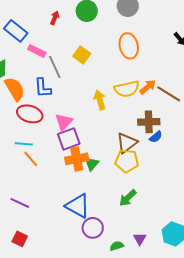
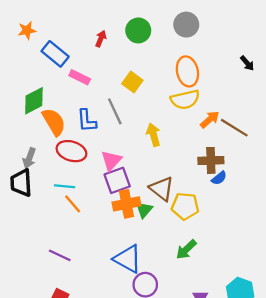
gray line: (55, 67) -> (115, 111), moved
yellow semicircle: (127, 89) -> (185, 100), moved
brown triangle: (127, 143) -> (162, 189), moved, turned -45

